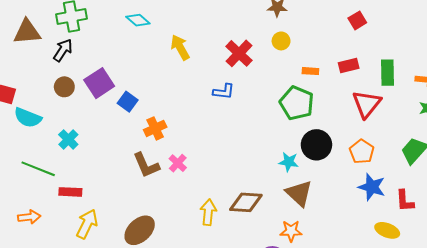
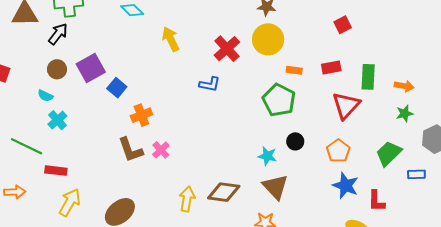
yellow circle: (281, 41) -> (268, 39), size x1.8
cyan semicircle: (28, 118) -> (45, 96), moved, size x0.6
black circle: (316, 145) -> (295, 141), size x0.6

